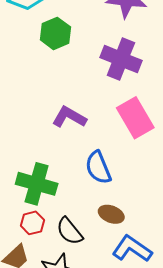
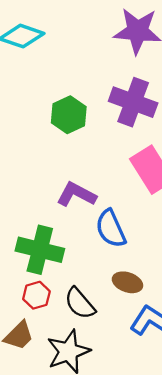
green hexagon: (55, 33) -> (69, 115), moved
purple L-shape: (69, 117) -> (76, 194), moved

